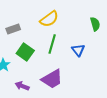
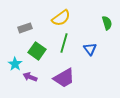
purple arrow: (22, 86) -> (30, 77), moved

